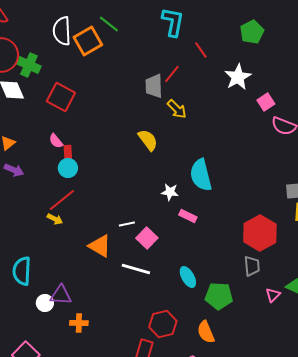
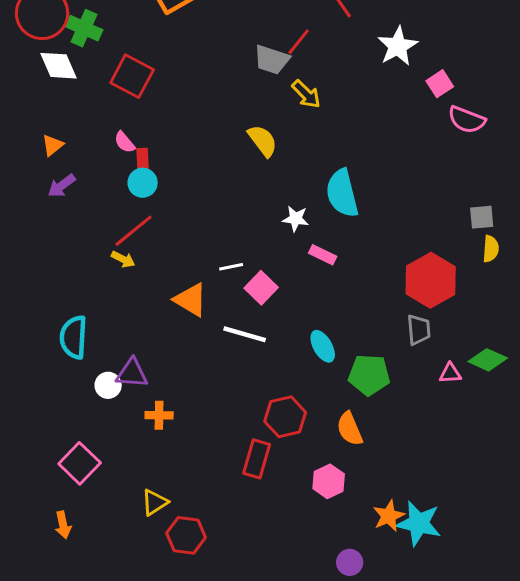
gray trapezoid: (154, 86) -> (272, 60), turned -70
purple arrow: (14, 170) -> (62, 186), turned 120
pink triangle: (273, 295) -> (450, 373), turned 42

